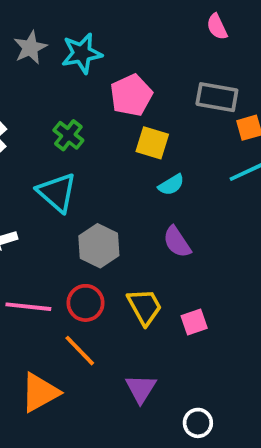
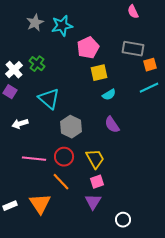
green cross: (68, 135) -> (37, 64), moved
yellow square: (152, 143) -> (99, 73), turned -30
pink square: (194, 322) -> (97, 182), moved
orange triangle: (40, 392) -> (40, 204), turned -35

